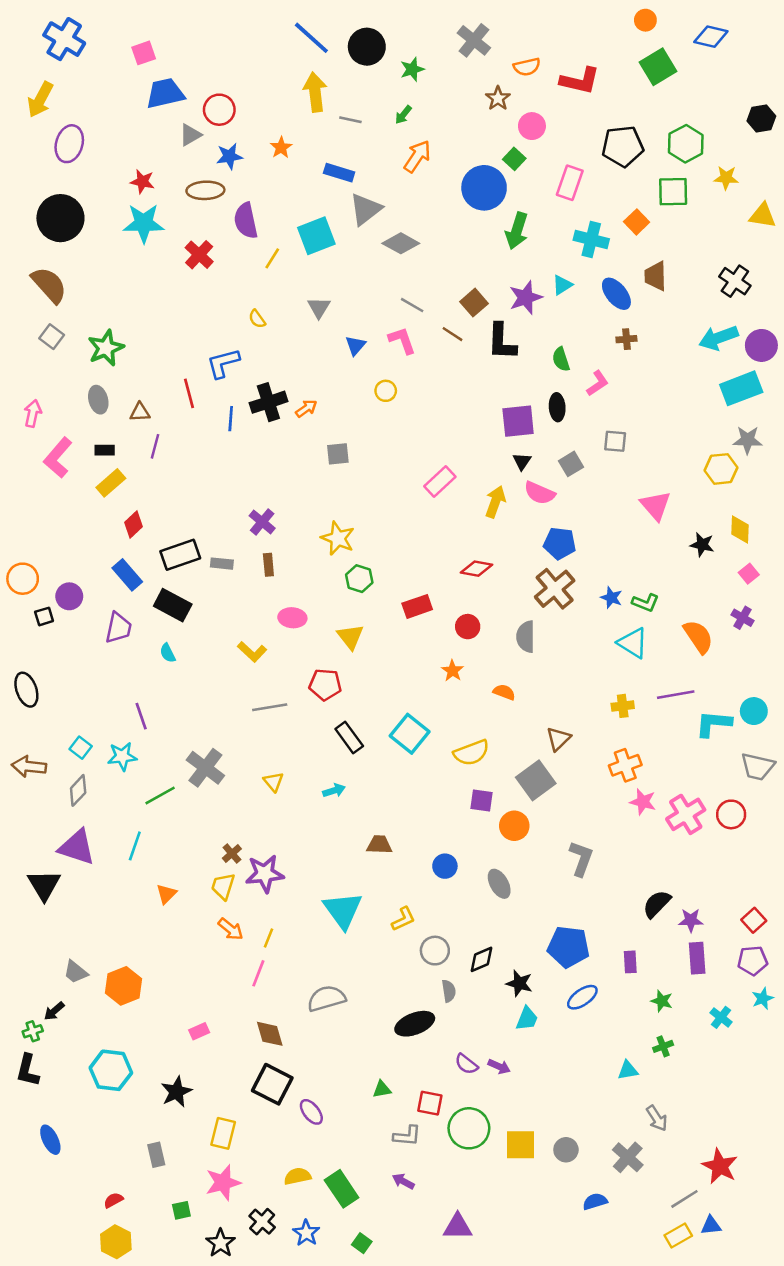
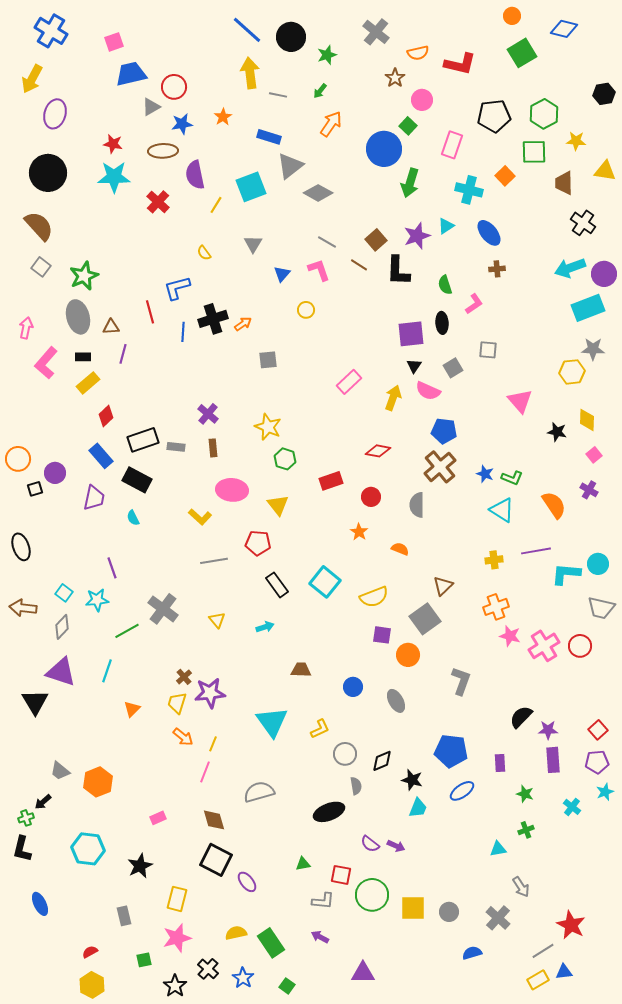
brown trapezoid: (655, 276) -> (564, 183), moved
gray ellipse: (98, 400) -> (78, 317), size x1.5
pink ellipse: (292, 618) -> (232, 490), size x1.4

